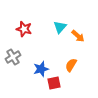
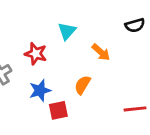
red star: (24, 29) -> (36, 54), moved
orange arrow: (78, 36) -> (101, 52), moved

